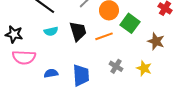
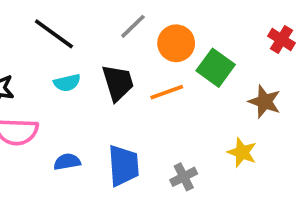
gray cross: (116, 66) -> (184, 177), moved, turned 32

